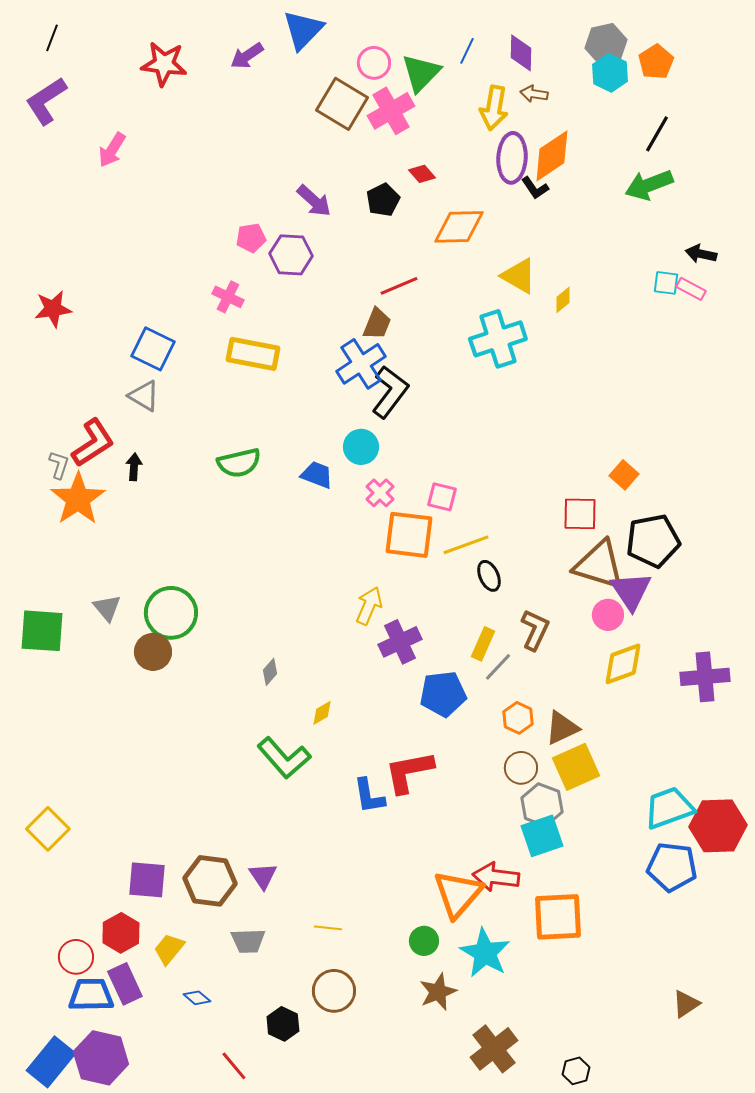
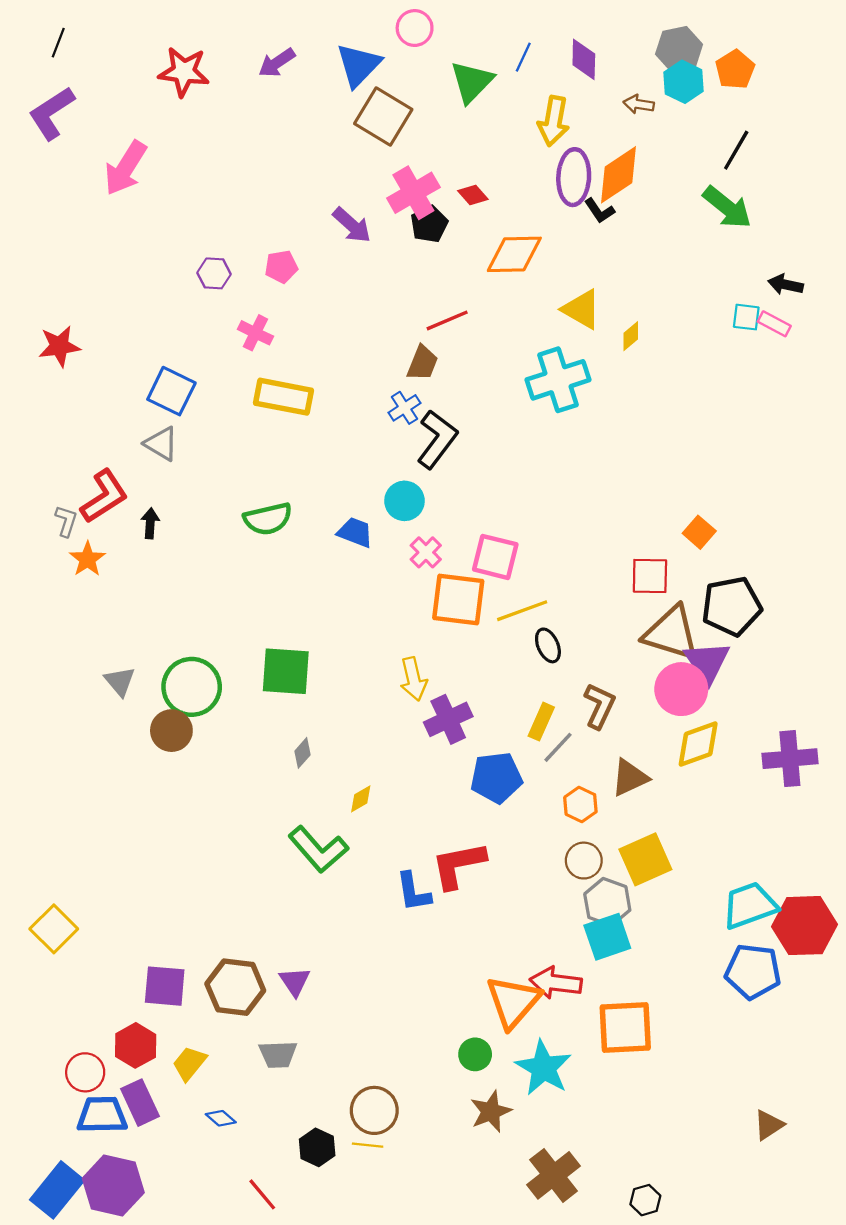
blue triangle: (303, 30) -> (359, 65), moved
pink circle: (374, 63) -> (415, 28), moved
brown arrow: (534, 94) -> (639, 104), moved
pink cross: (391, 111) -> (413, 193), moved
pink arrow: (112, 150) -> (125, 168), size x1.4
green arrow: (649, 185) -> (727, 207), turned -120
purple hexagon: (291, 255) -> (214, 273), moved, size x0.7
blue cross: (361, 364) -> (405, 408), size x0.6
pink square: (442, 497) -> (495, 557), size x1.4
orange star: (78, 499) -> (87, 559), size x0.6
yellow arrow: (369, 606) -> (413, 679), turned 144
pink circle: (608, 615) -> (681, 689), size x1.5
green square: (42, 631) -> (286, 671), moved
brown triangle: (562, 728) -> (630, 778), moved
yellow line: (328, 928) -> (368, 1145), moved

